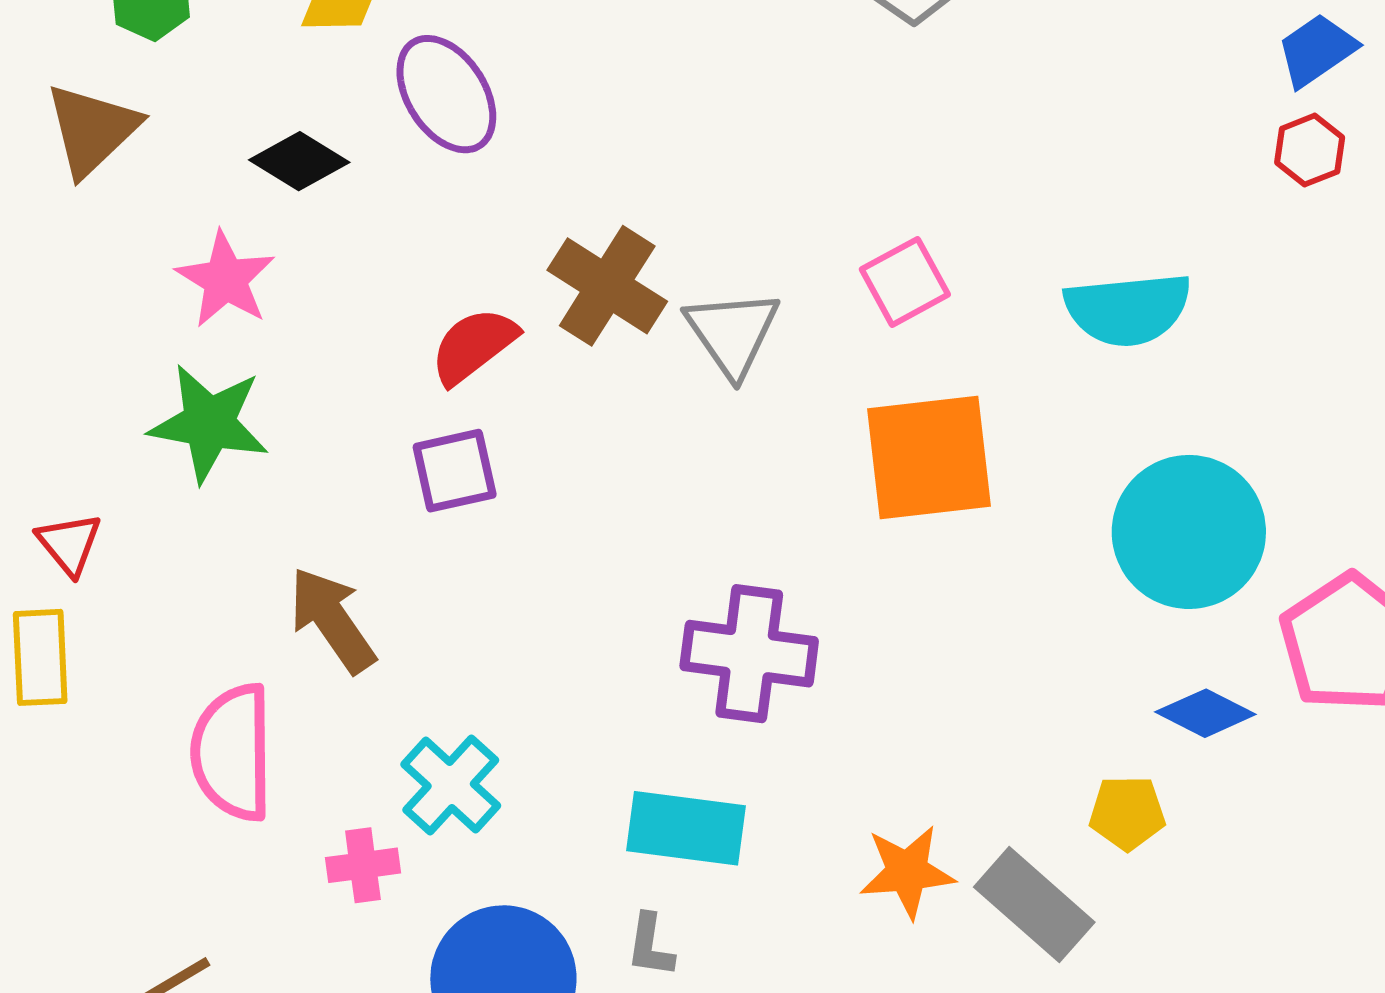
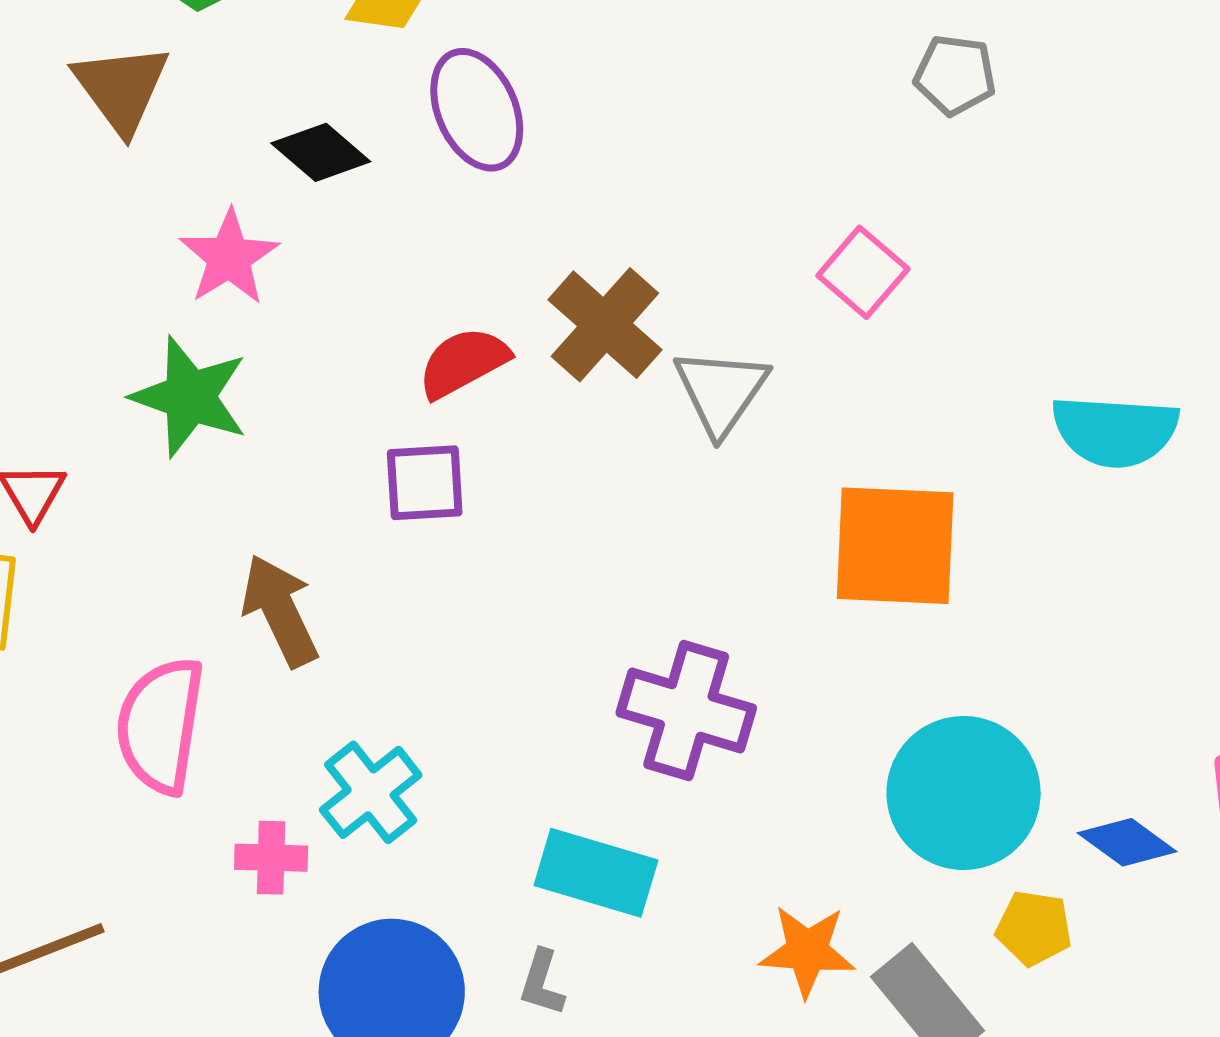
brown triangle: (92, 130) -> (121, 88), turned -32
pink square: (905, 282) -> (863, 272), moved, turned -30
cyan circle: (1189, 532) -> (964, 793), moved

